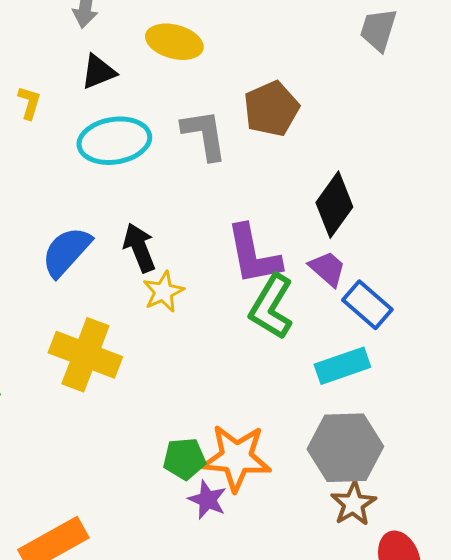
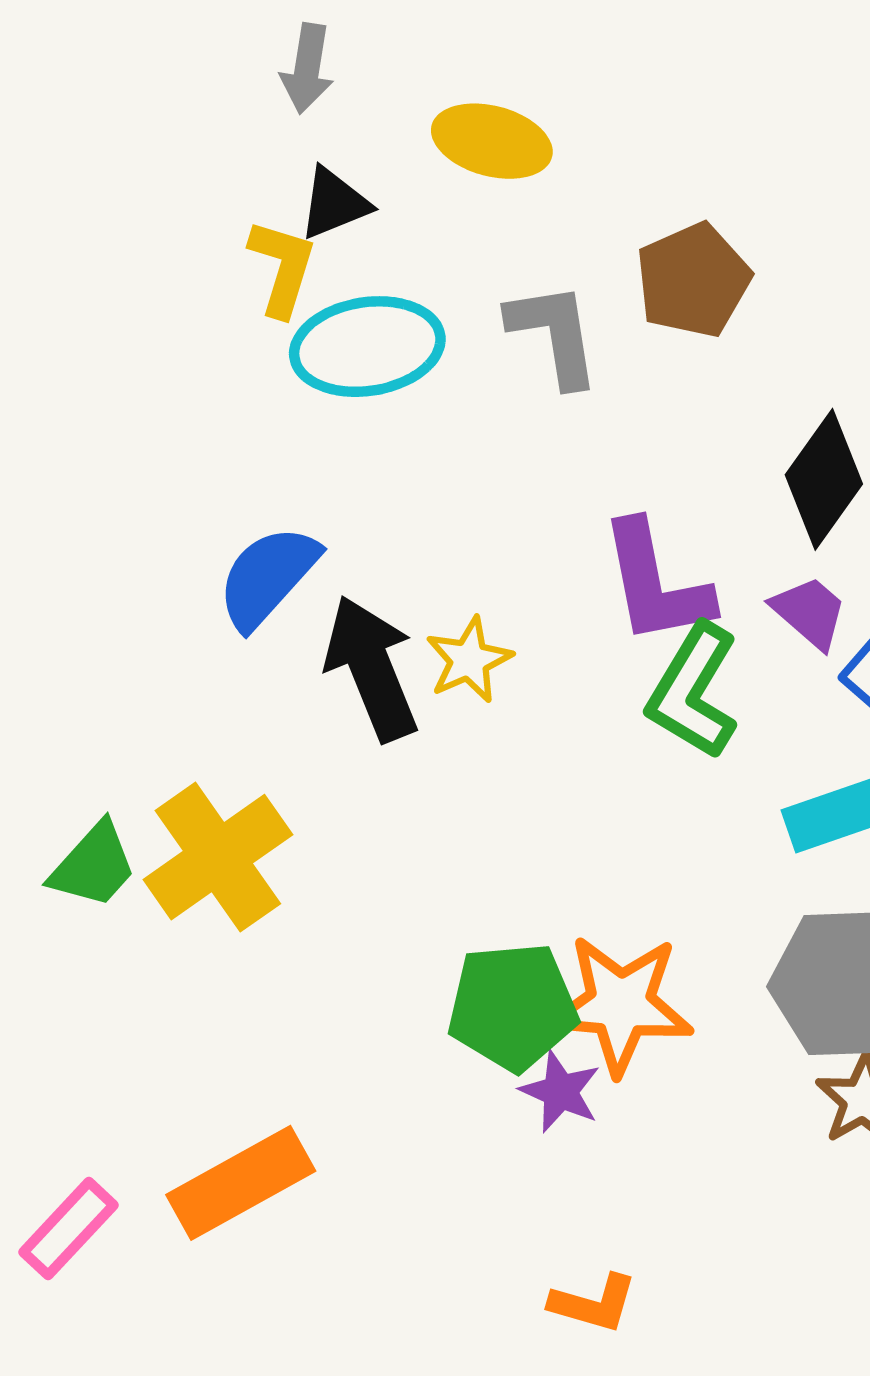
yellow L-shape: (29, 103) -> (282, 268), moved, size x1.4
black arrow: (139, 248) -> (371, 668), moved, size x1.4
yellow cross: (85, 355) -> (218, 857), moved, turned 34
green pentagon: (184, 459) -> (513, 1007), size x1.5

